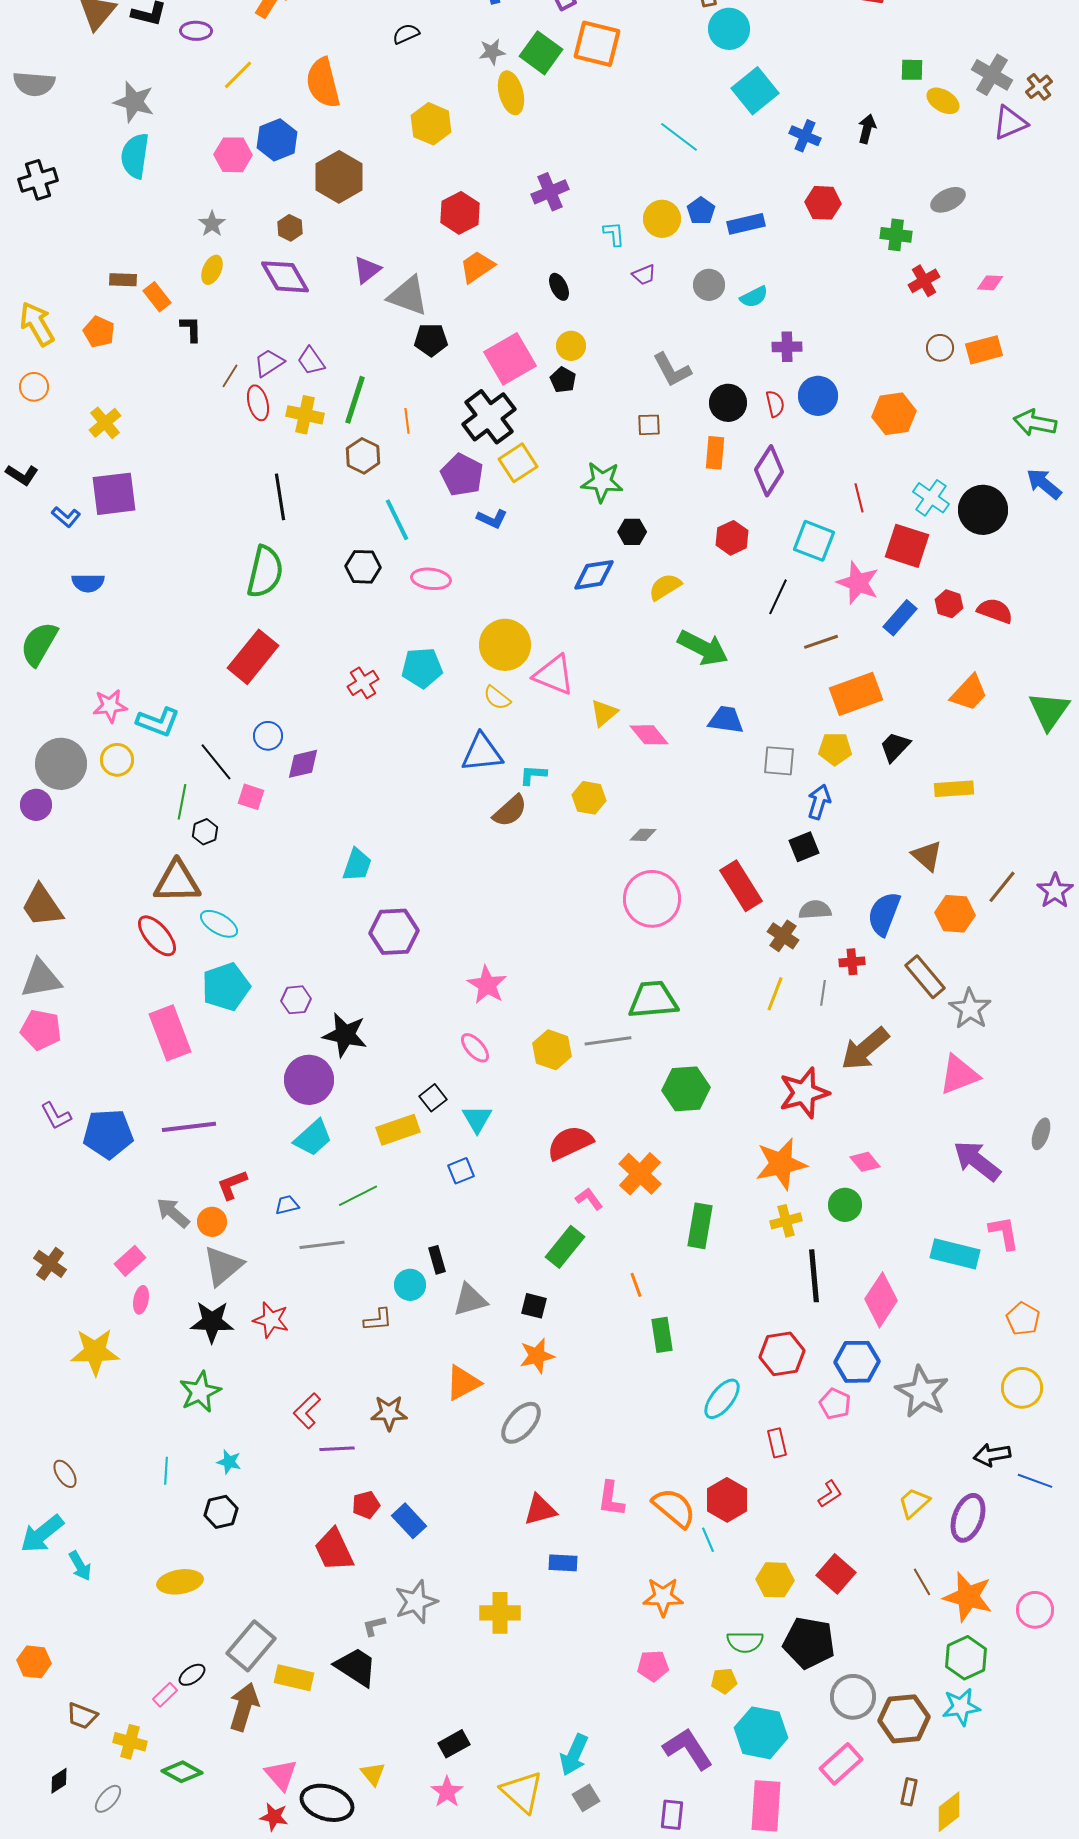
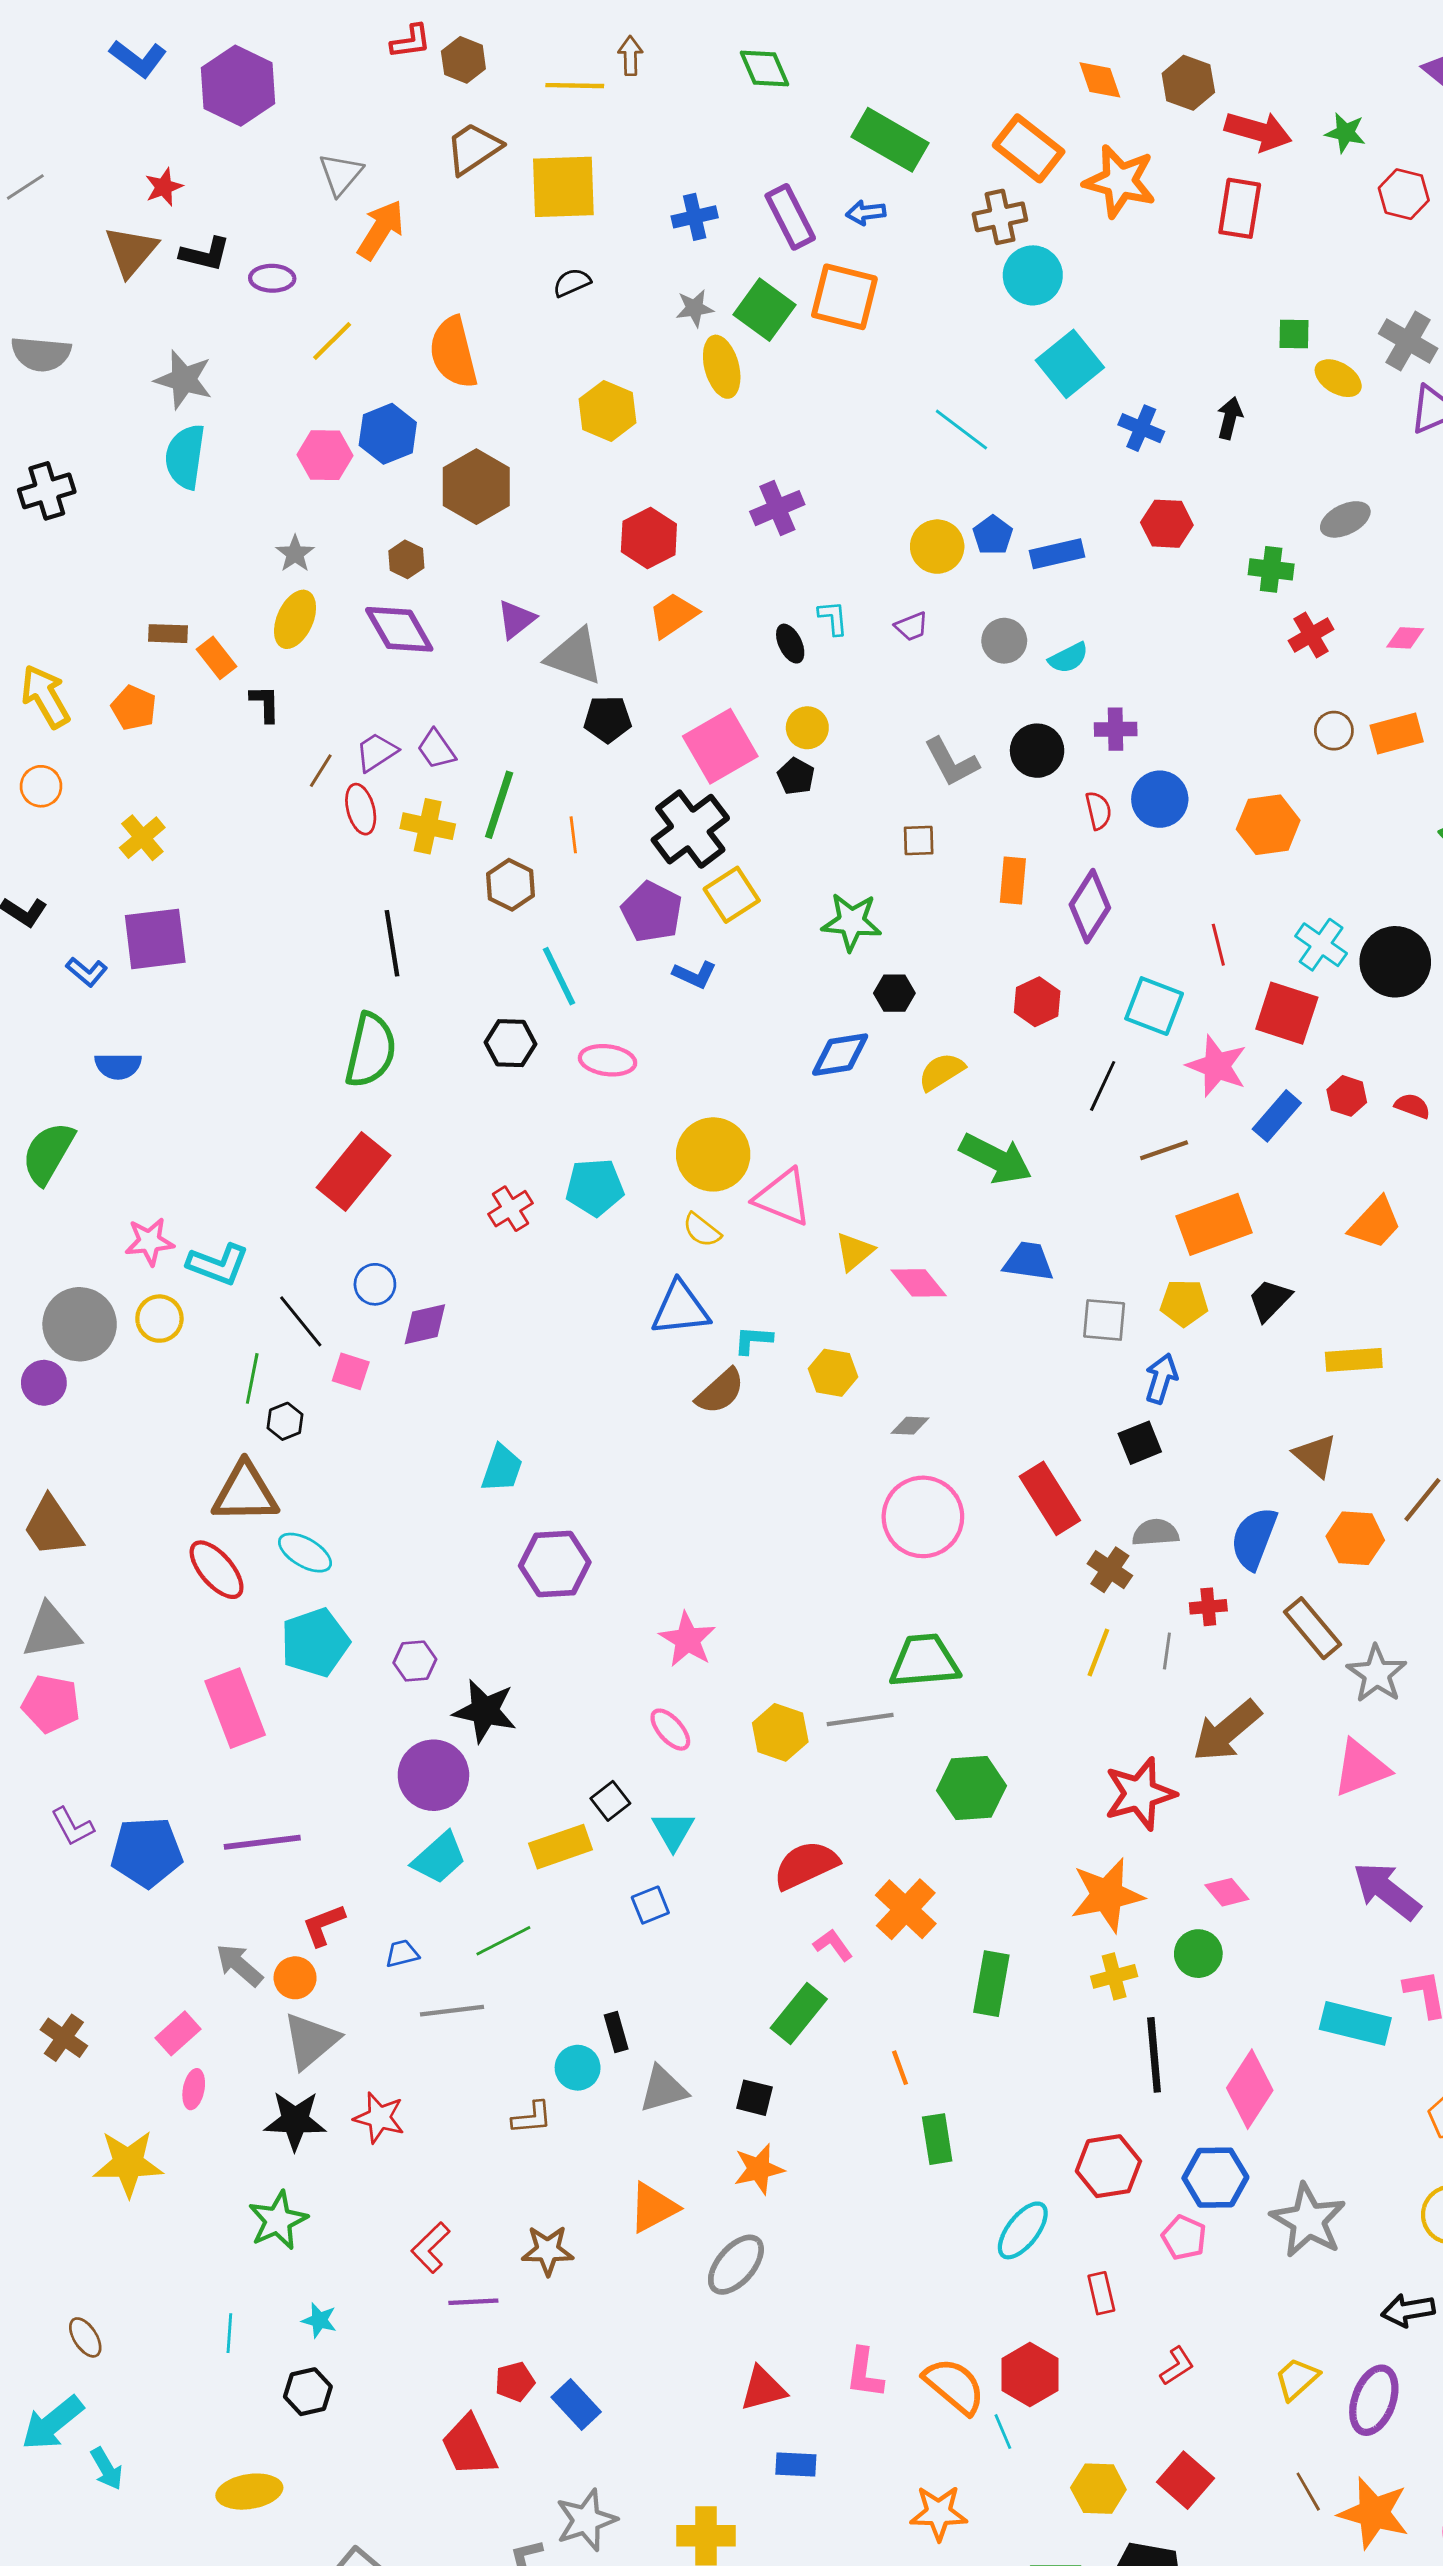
cyan L-shape: (614, 234) -> (833, 618), moved
yellow ellipse: (212, 270) -> (295, 619), size x1.4
black circle: (728, 403) -> (1037, 751), moved
red semicircle: (995, 611) -> (1412, 1106), size x0.7

